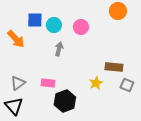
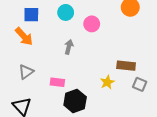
blue square: (35, 20) -> (31, 15), moved
cyan circle: (54, 25) -> (66, 12), moved
gray triangle: (18, 83) -> (26, 72), moved

